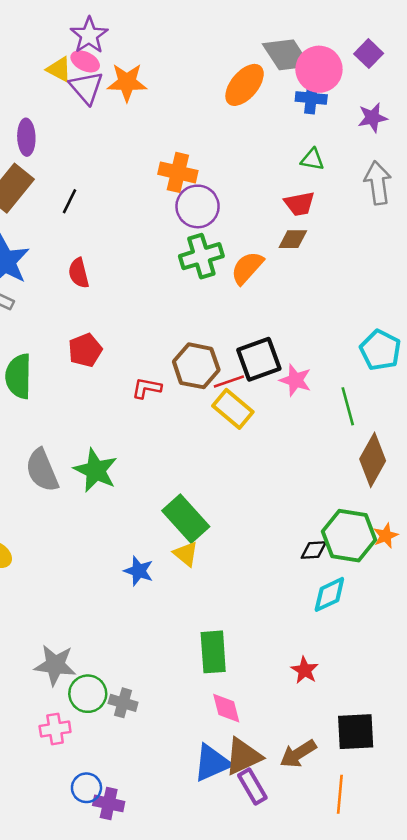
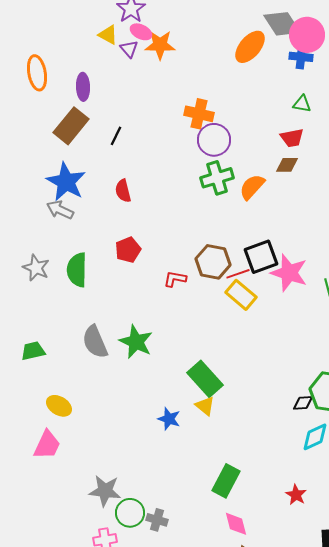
pink ellipse: (85, 61) -> (141, 32), moved
purple triangle: (86, 88) -> (129, 49), size x0.7
pink star: (295, 380) -> (289, 273), size x1.5
green rectangle: (213, 652) -> (226, 481), turned 32

